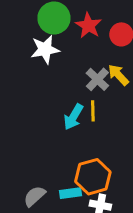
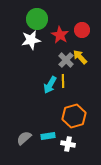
red star: (88, 25) -> (60, 35), moved
orange hexagon: (93, 177) -> (74, 116), moved

